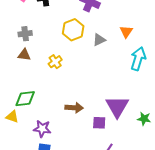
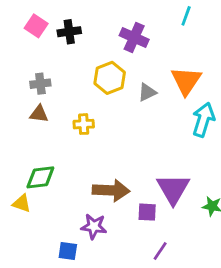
orange triangle: (126, 32) -> (186, 81), size x1.6
yellow cross: (55, 62) -> (84, 124), turned 32
brown arrow: (74, 108) -> (111, 190), size x1.4
purple star: (42, 129) -> (94, 226), moved

